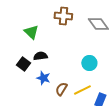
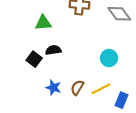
green triangle: (31, 32) -> (43, 23), turned -49
blue star: (43, 78) -> (53, 88), moved

